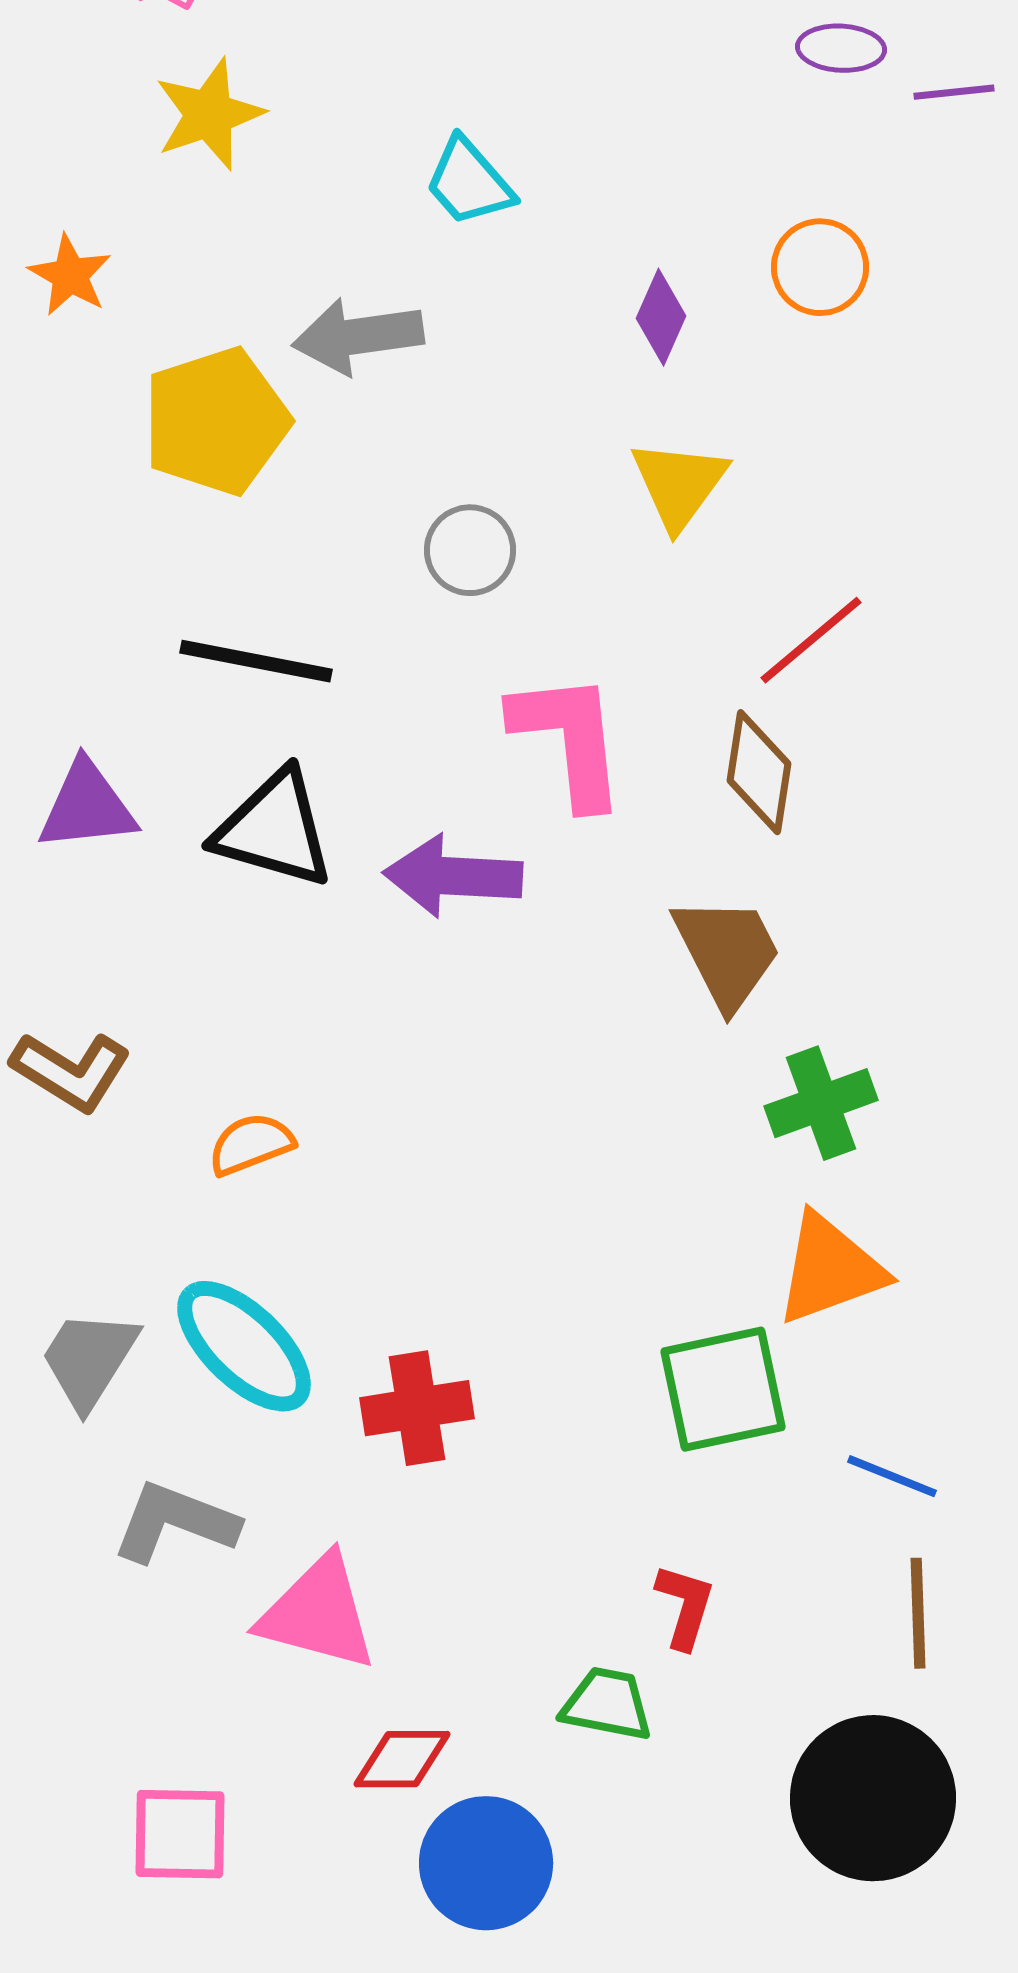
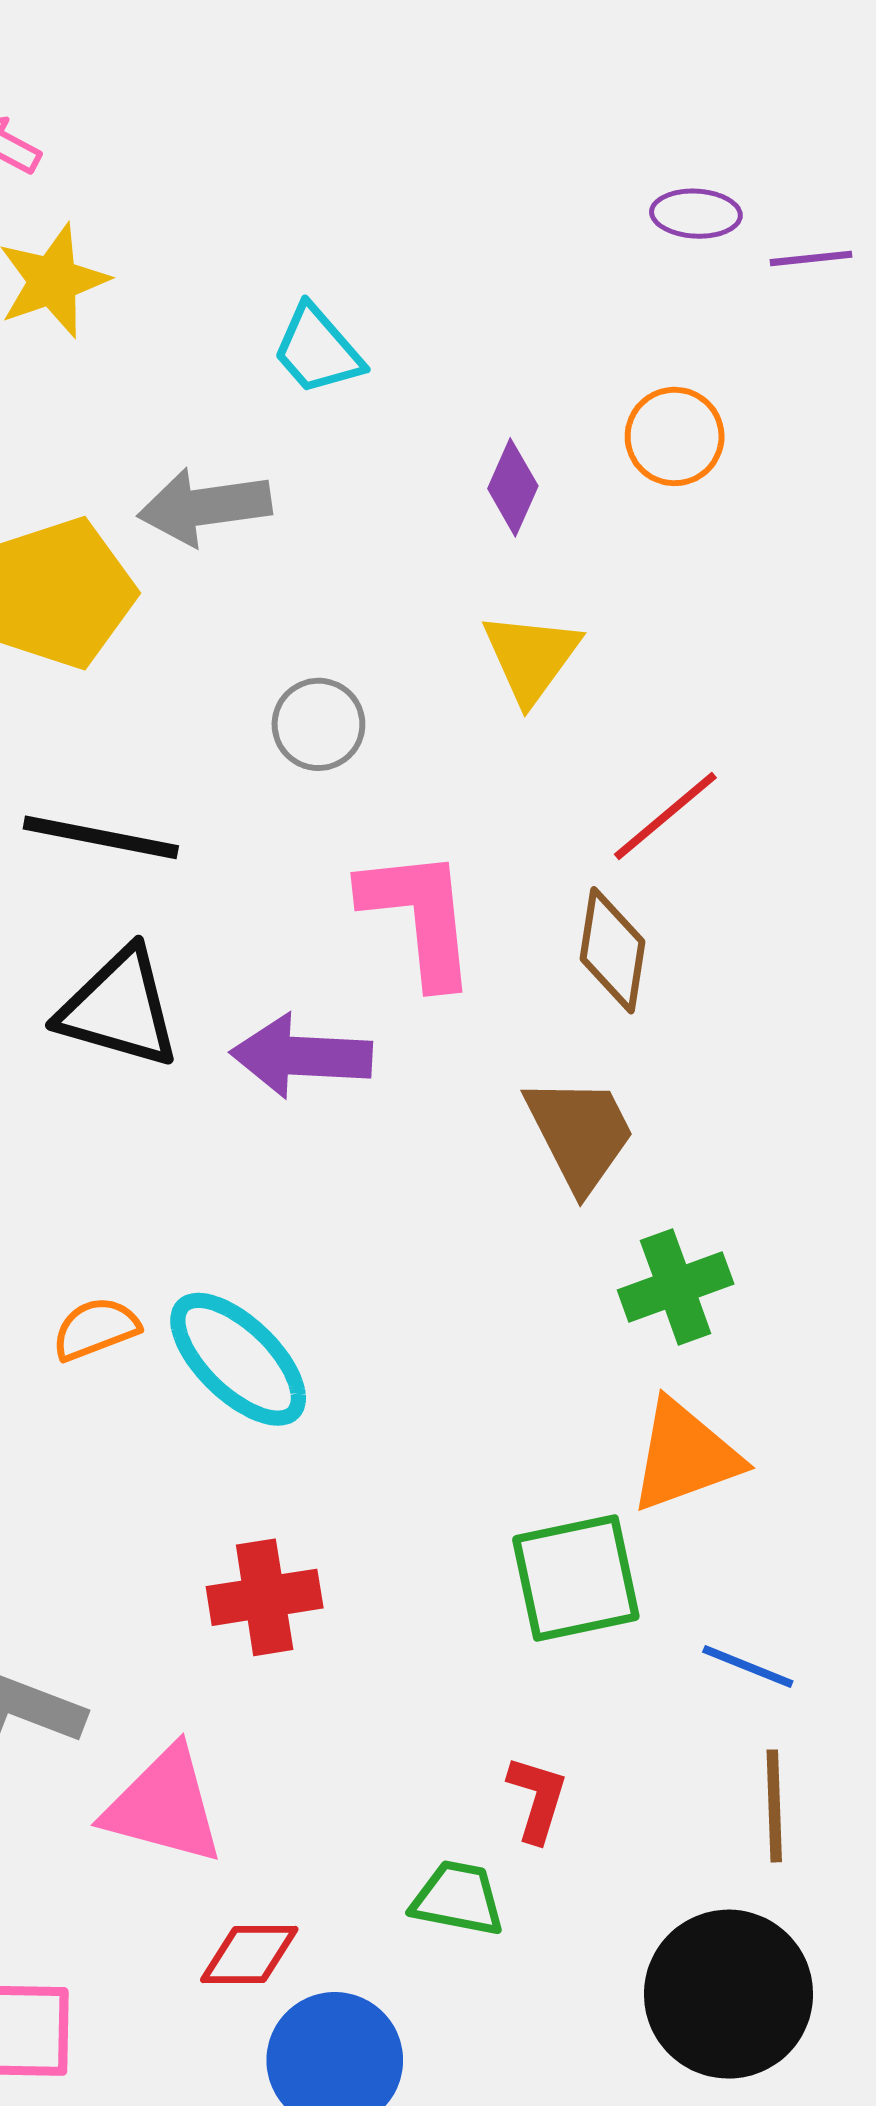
cyan ellipse: (244, 1346) -> (238, 1359), moved

